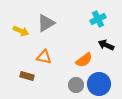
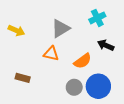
gray triangle: (46, 23) -> (61, 28), moved
orange triangle: (44, 57) -> (51, 54), moved

